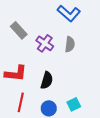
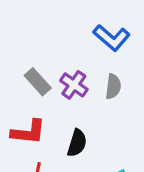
gray rectangle: (19, 30) -> (38, 82), moved

